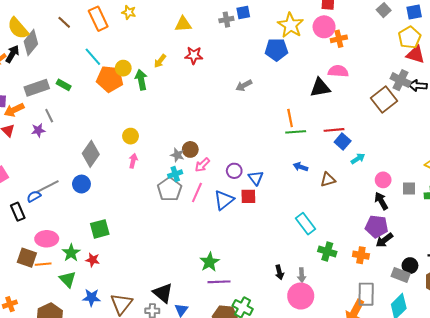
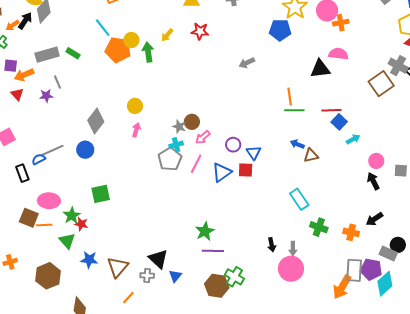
brown triangle: (328, 180) -> (311, 155), moved
purple pentagon: (377, 226) -> (371, 269), moved
red star: (93, 260) -> (81, 224), moved

